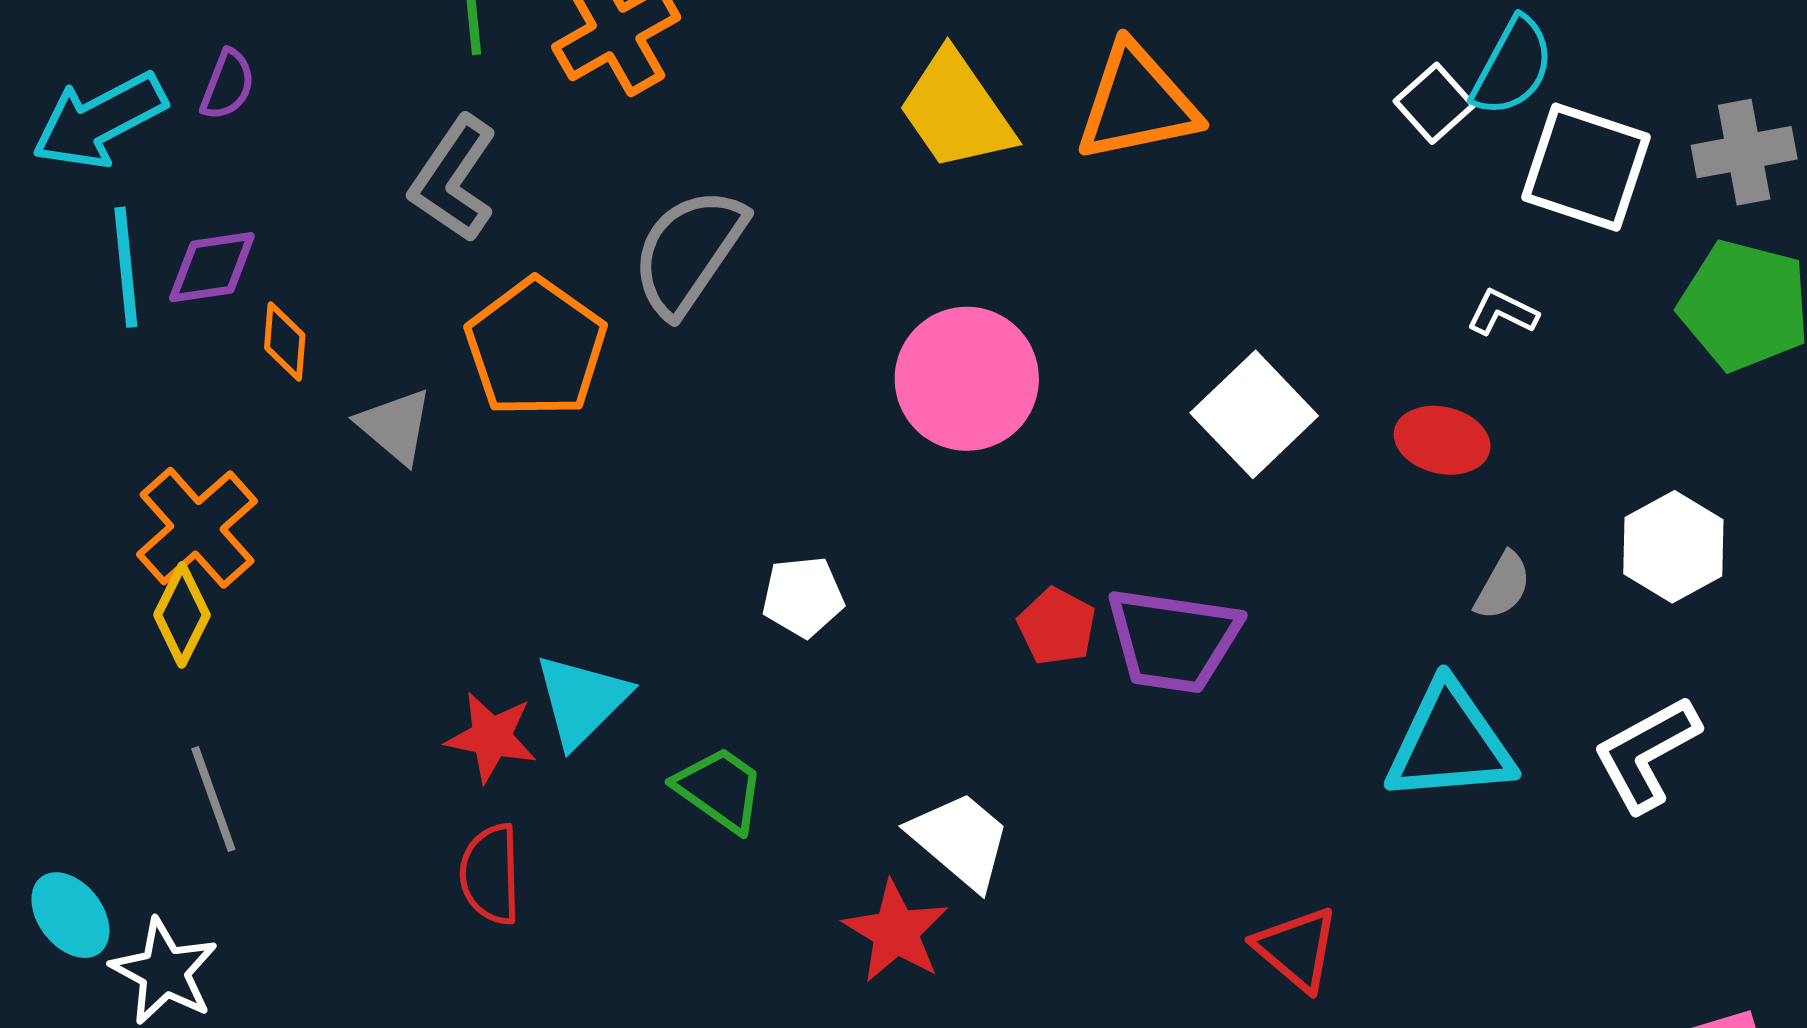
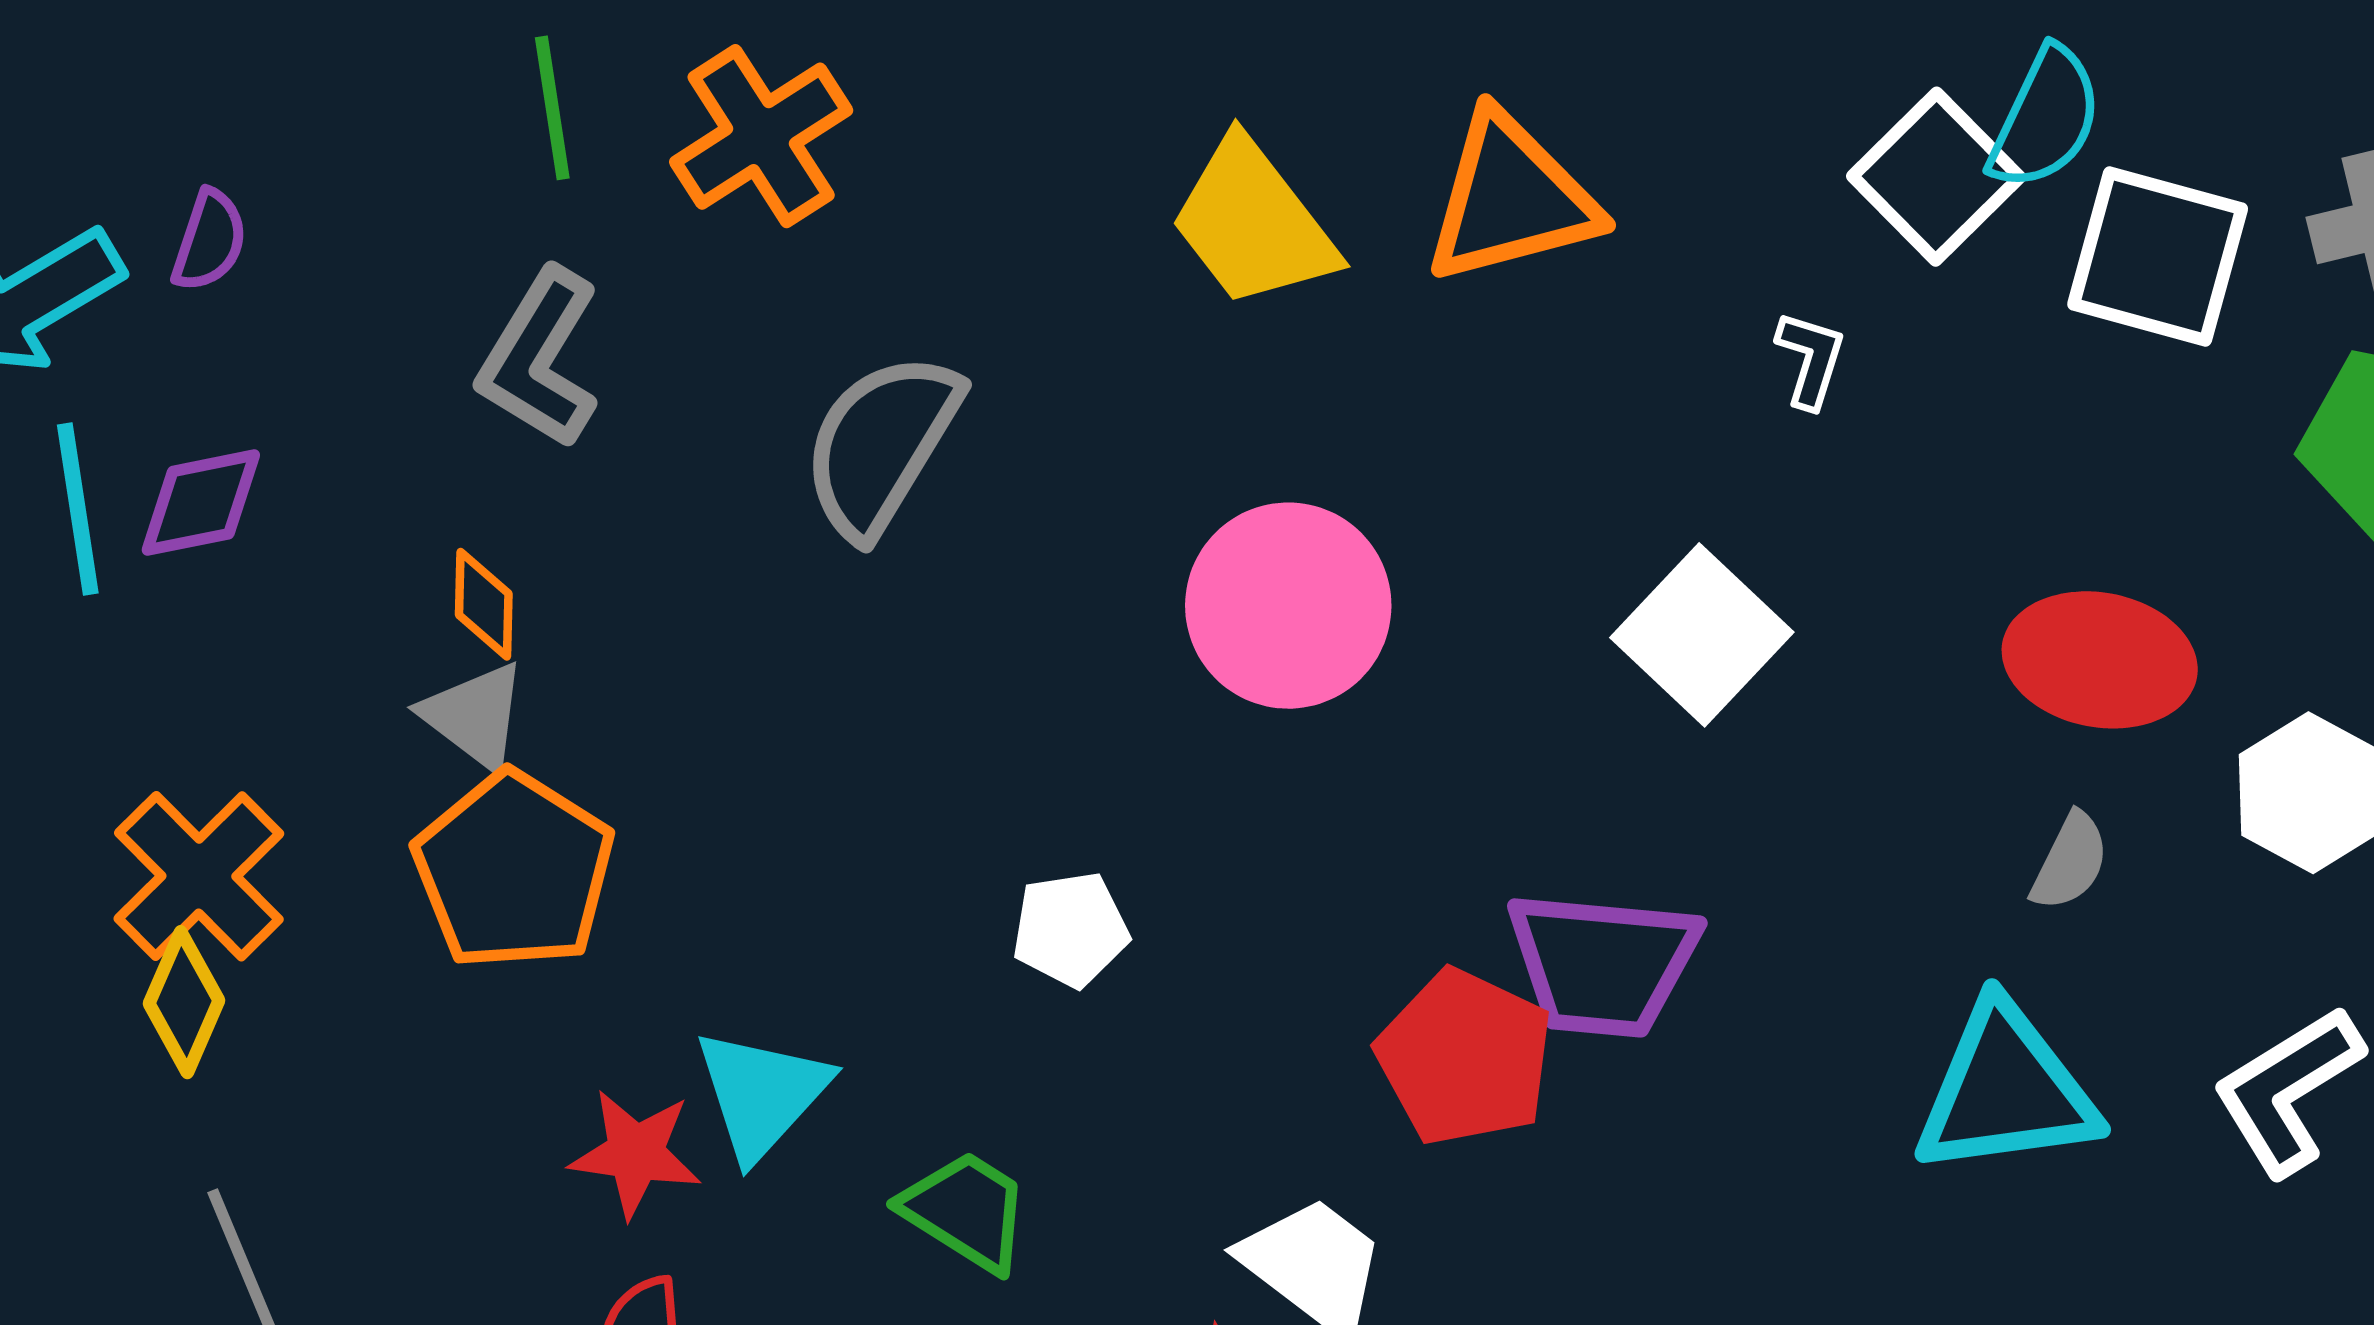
white square: (1434, 103) -> (1936, 177), size x1.5
white L-shape: (1503, 313) -> (1811, 359), moved, turned 84
orange diamond: (285, 341) -> (484, 604), moved
orange pentagon: (536, 348) -> (514, 871), moved
red ellipse: (1442, 440) -> (2100, 660), moved, size x1.4
red pentagon: (1057, 626) -> (1465, 1057), moved, size x1.6

